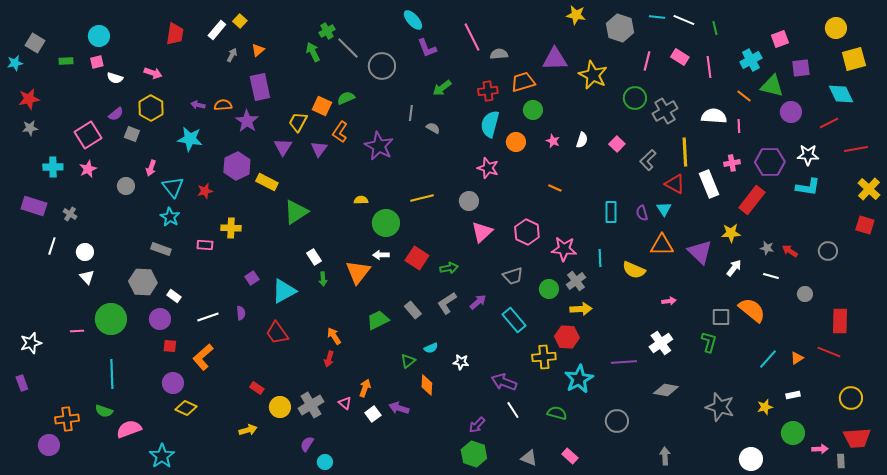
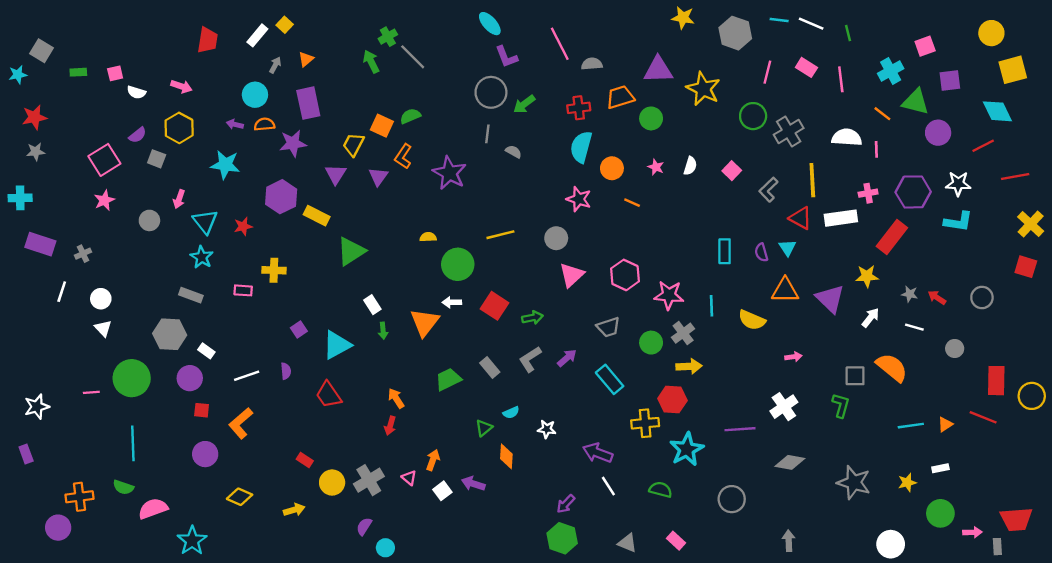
cyan circle: (99, 36) -> (255, 95), moved
gray circle: (382, 66) -> (491, 92), moved
green circle: (533, 110) -> (651, 118), moved
purple star: (247, 121) -> (293, 143), turned 30
cyan cross: (53, 167) -> (20, 198), moved
white rectangle: (709, 184) -> (841, 218), turned -76
orange line: (555, 188) -> (632, 203), moved
gray cross: (70, 214) -> (83, 254), turned 32
cyan line: (768, 359) -> (911, 426), turned 40
yellow circle: (851, 398) -> (1032, 396), moved
yellow diamond: (186, 408) -> (240, 497), moved

